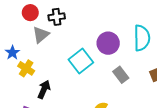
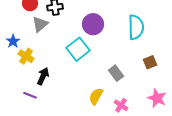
purple circle: (108, 43) -> (93, 24), moved
gray rectangle: (121, 75) -> (116, 73), moved

